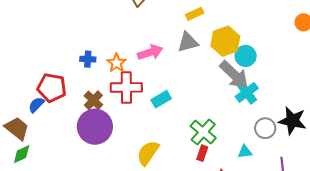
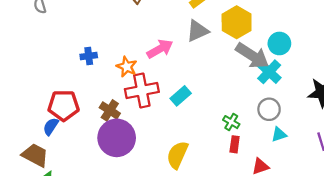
cyan circle: (246, 56) -> (279, 43), moved
blue cross: (88, 59) -> (89, 56), moved
gray circle: (265, 128) -> (269, 109), moved
green cross: (203, 132) -> (231, 122), size x0.6

